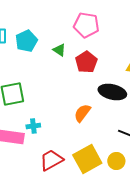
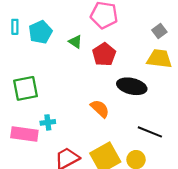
orange semicircle: (82, 113) -> (100, 109), turned 96

